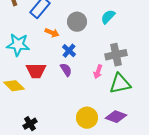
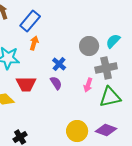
cyan semicircle: (108, 17) -> (113, 41), moved
gray circle: (77, 22) -> (89, 46), moved
orange arrow: (52, 33) -> (34, 43), moved, turned -96

